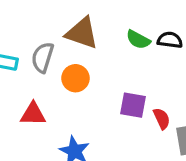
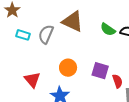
orange circle: (75, 78) -> (68, 68), moved
red triangle: (33, 114) -> (32, 80), moved, turned 42

